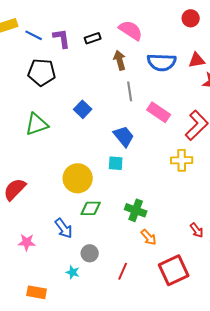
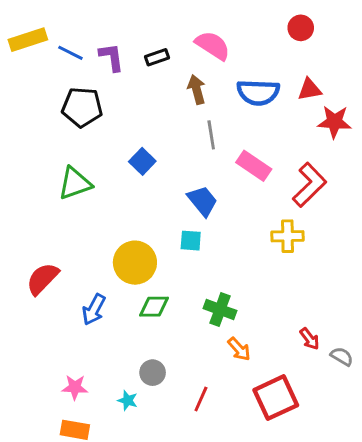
blue arrow: (64, 228) -> (94, 310), moved, turned 65
pink star: (27, 242) -> (75, 387), moved

